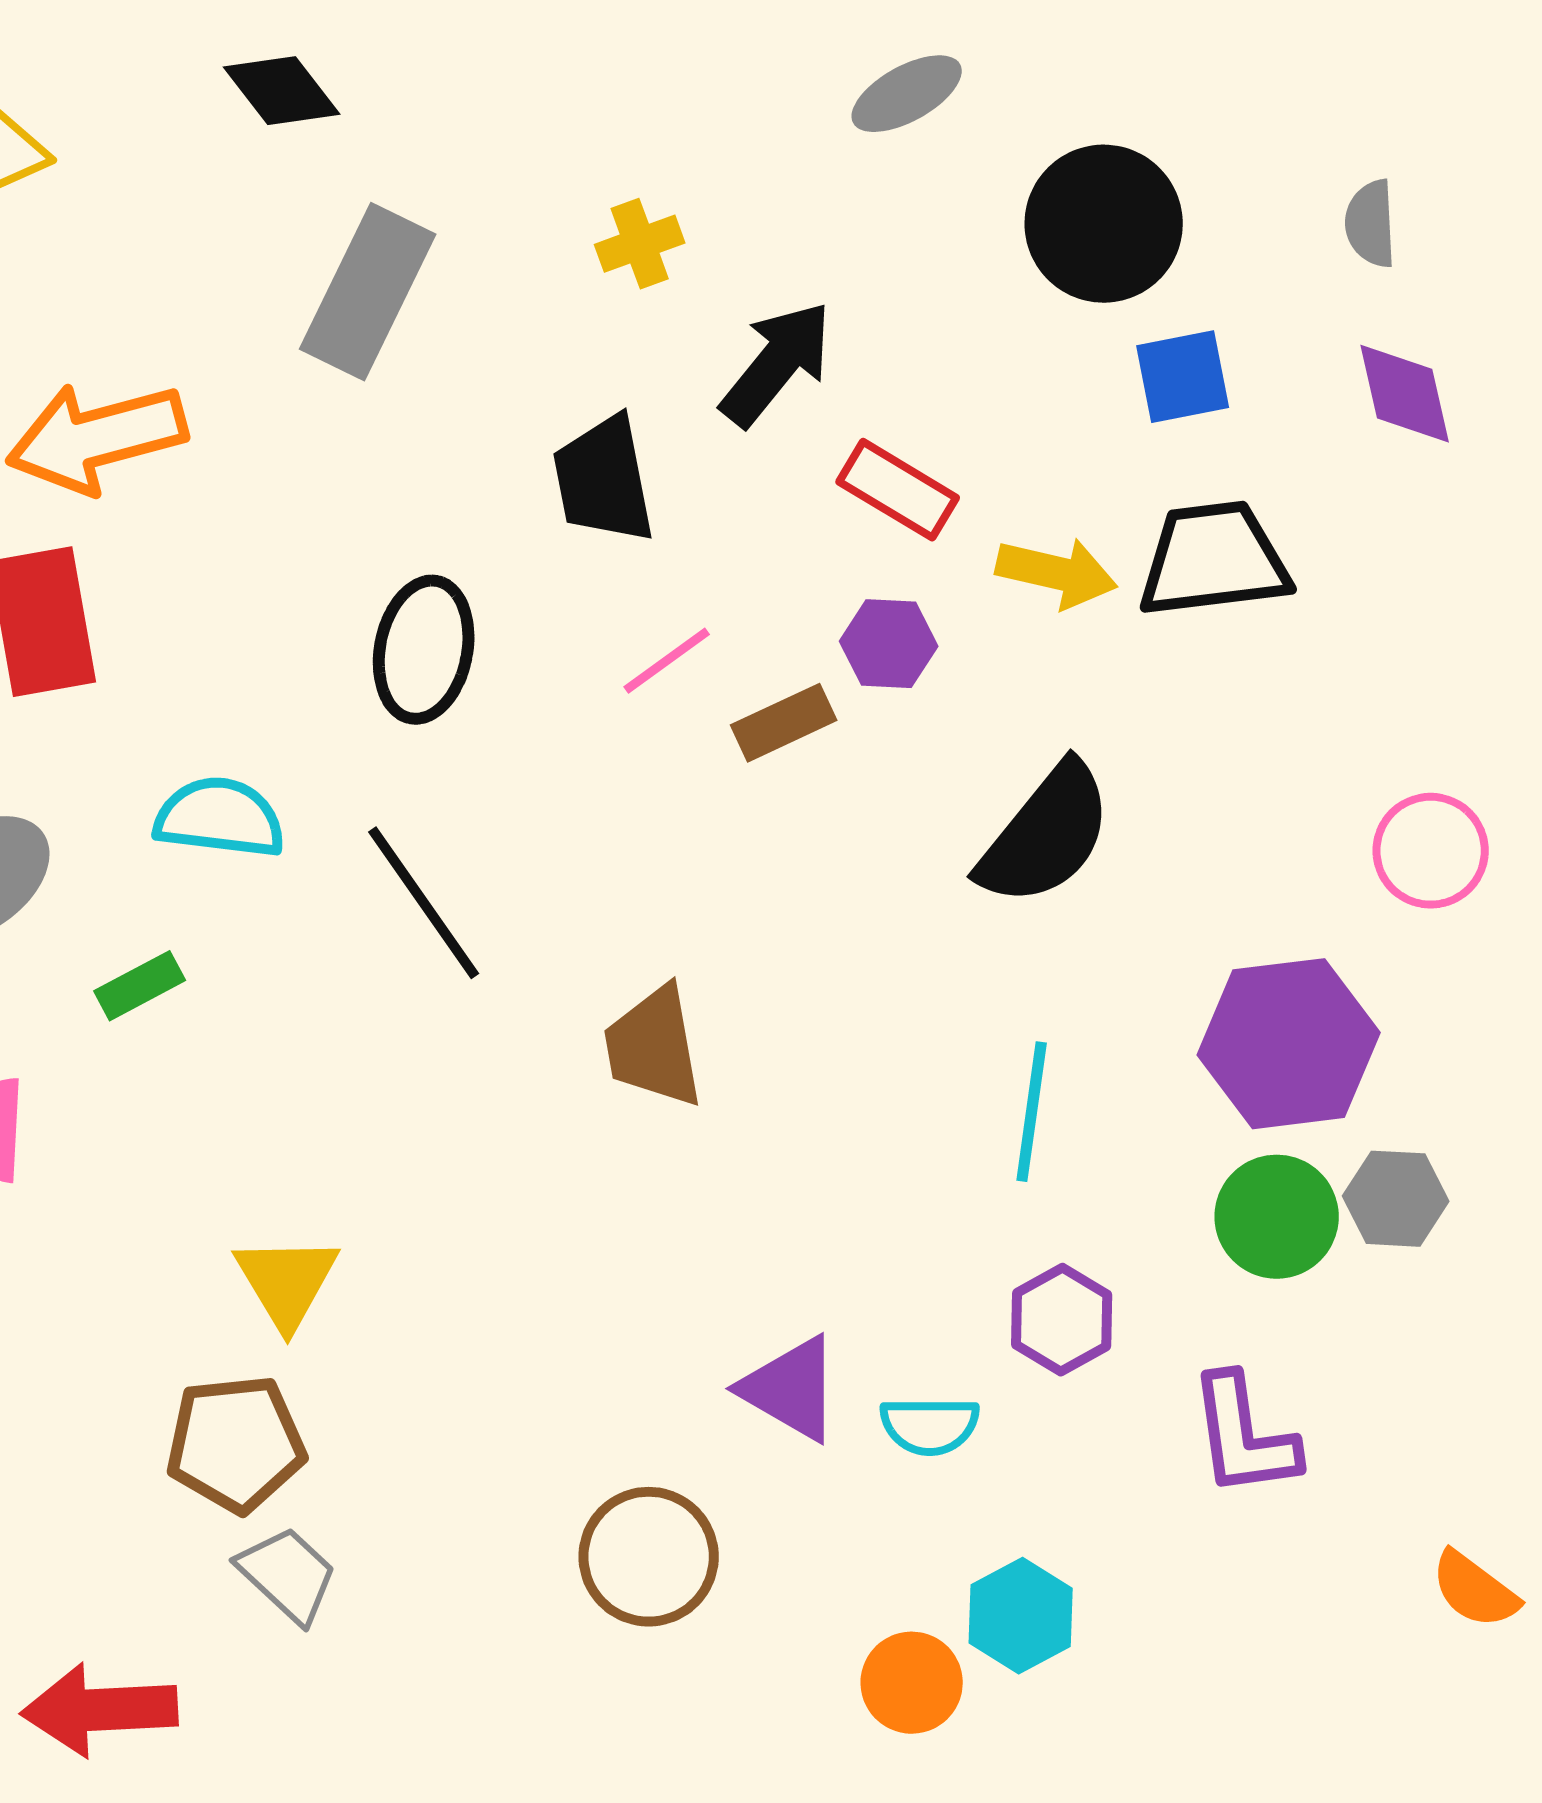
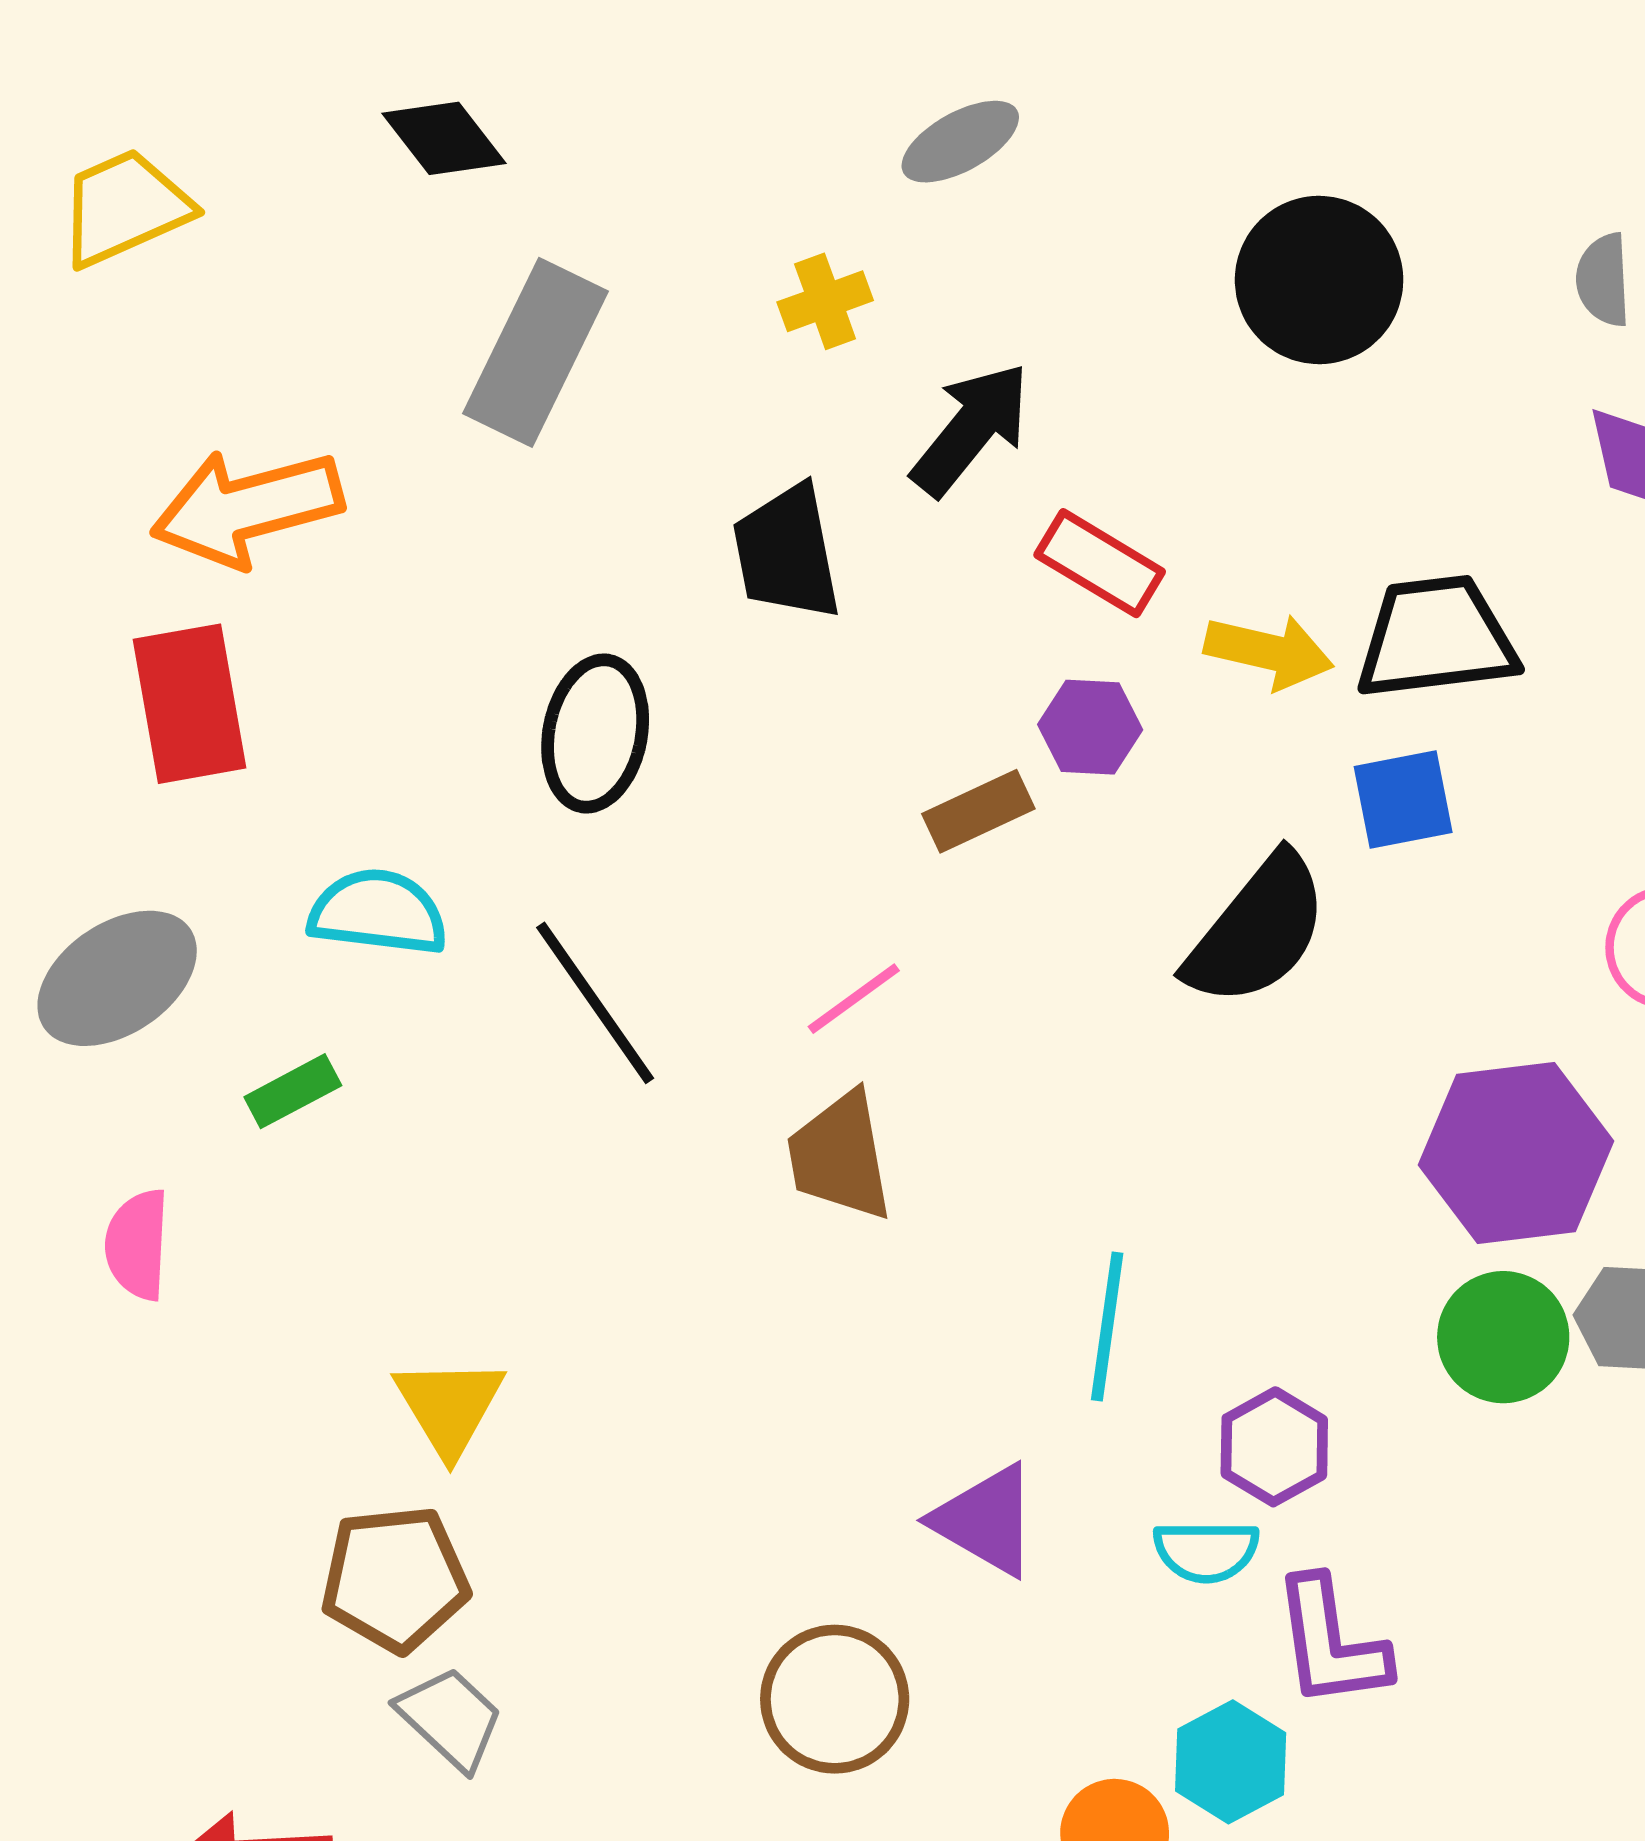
gray ellipse: (907, 94) -> (960, 142), moved
blue square: (1183, 377) -> (1403, 800), moved
pink line: (667, 661) -> (854, 999), moved
cyan line: (1032, 1112) -> (1107, 1326), moved
cyan semicircle: (930, 1426) -> (1206, 1551), moved
purple L-shape: (1244, 1436) -> (1331, 1643), moved

